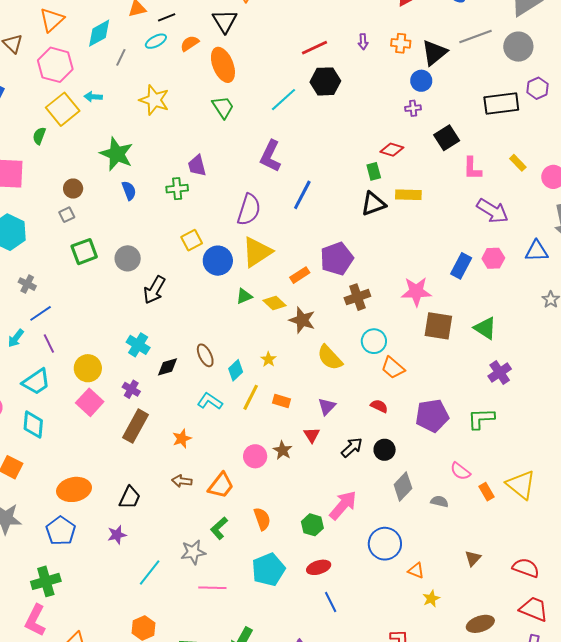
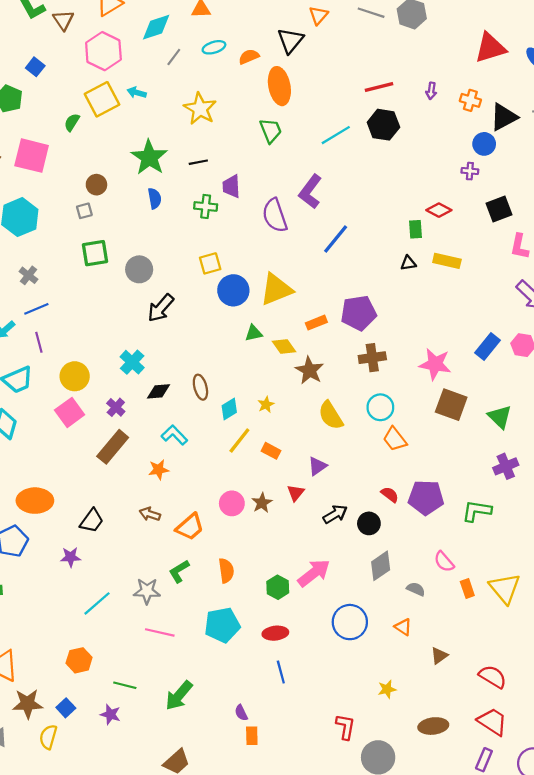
black line: (167, 17) -> (198, 162), moved
black triangle: (373, 204) -> (408, 263), size x0.6
purple semicircle: (249, 210) -> (275, 215), moved, turned 132
cyan L-shape: (210, 401) -> (174, 435), moved
red semicircle: (379, 406) -> (390, 495), moved
orange triangle: (416, 570) -> (403, 627), moved

